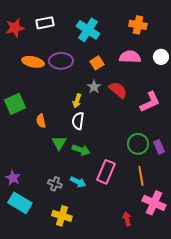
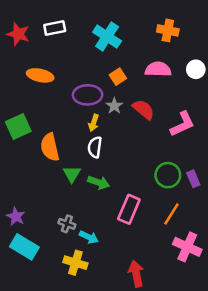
red star: (15, 28) -> (18, 34), turned 30
purple ellipse: (61, 61) -> (88, 95), moved
orange semicircle: (41, 121) -> (50, 147), size x1.6
orange line: (141, 176) -> (171, 214), turned 42
cyan arrow: (78, 182) -> (89, 237), moved
red arrow: (127, 219) -> (136, 274), moved, size x1.5

